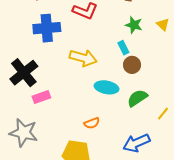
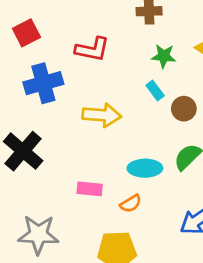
brown circle: (132, 65) -> (184, 109), moved
cyan ellipse: (107, 87) -> (145, 168), moved
pink rectangle: (41, 97) -> (90, 189), moved, turned 36

